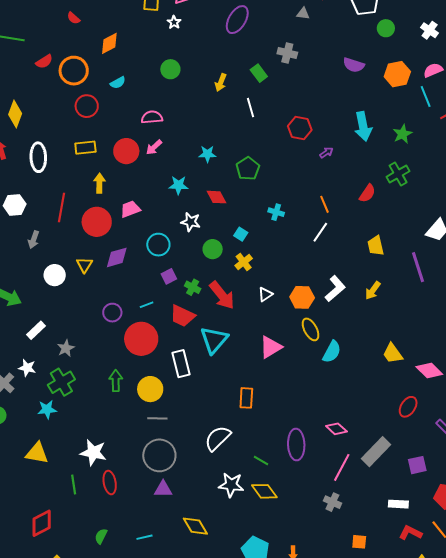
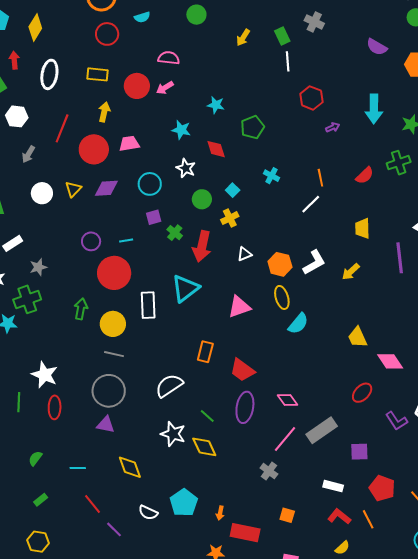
white line: (250, 108) -> (288, 61), moved
red arrow: (222, 295) -> (202, 246), turned 40
red trapezoid: (182, 316) -> (242, 370), moved

